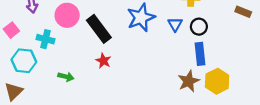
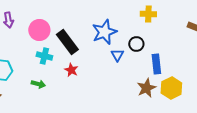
blue triangle: (175, 24) -> (117, 55), moved
black circle: (199, 27) -> (136, 44), moved
cyan cross: (45, 39) -> (44, 56), moved

